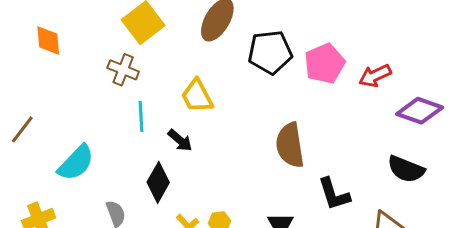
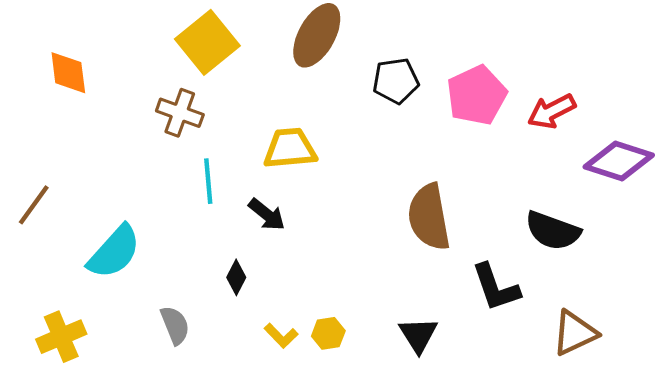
black pentagon: (270, 52) -> (396, 81), size x0.7
yellow trapezoid: (197, 96) -> (290, 148), turned 114
black semicircle: (406, 169) -> (553, 231), moved
black diamond: (158, 182) -> (236, 277), size x0.6

